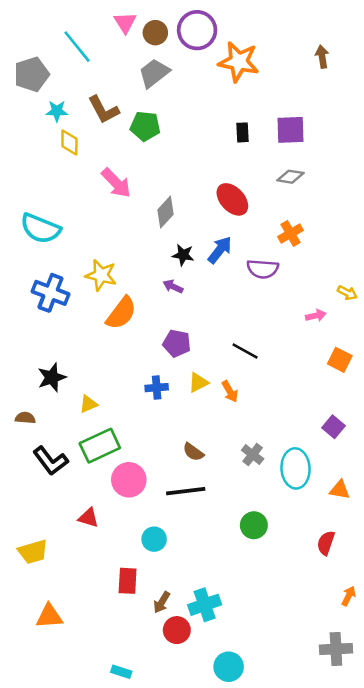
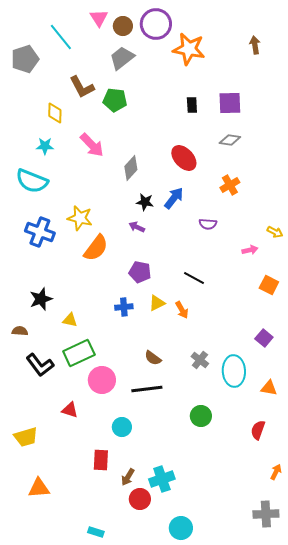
cyan star: (57, 111) -> (45, 146), moved
purple semicircle: (263, 269) -> (208, 224), moved, size x0.7
yellow triangle: (88, 404) -> (70, 320), turned 35

